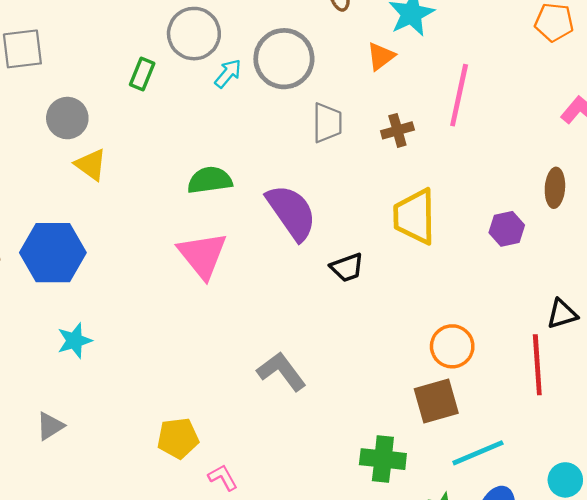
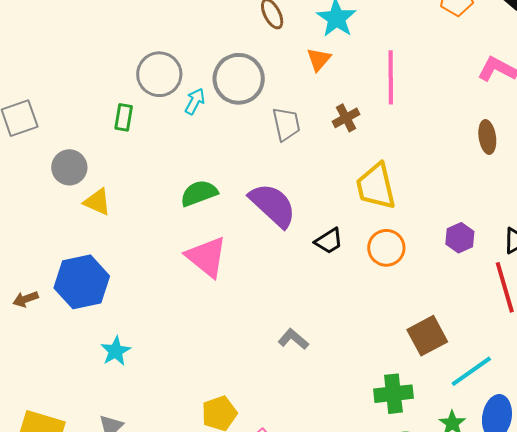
purple hexagon: (507, 229) -> (460, 238), moved
orange circle: (452, 346) -> (386, 248), moved
gray L-shape: (281, 371) -> (293, 339), size x0.7

